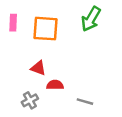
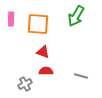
red triangle: (38, 68) -> (43, 52), moved
gray line: (85, 102) -> (81, 76), moved

